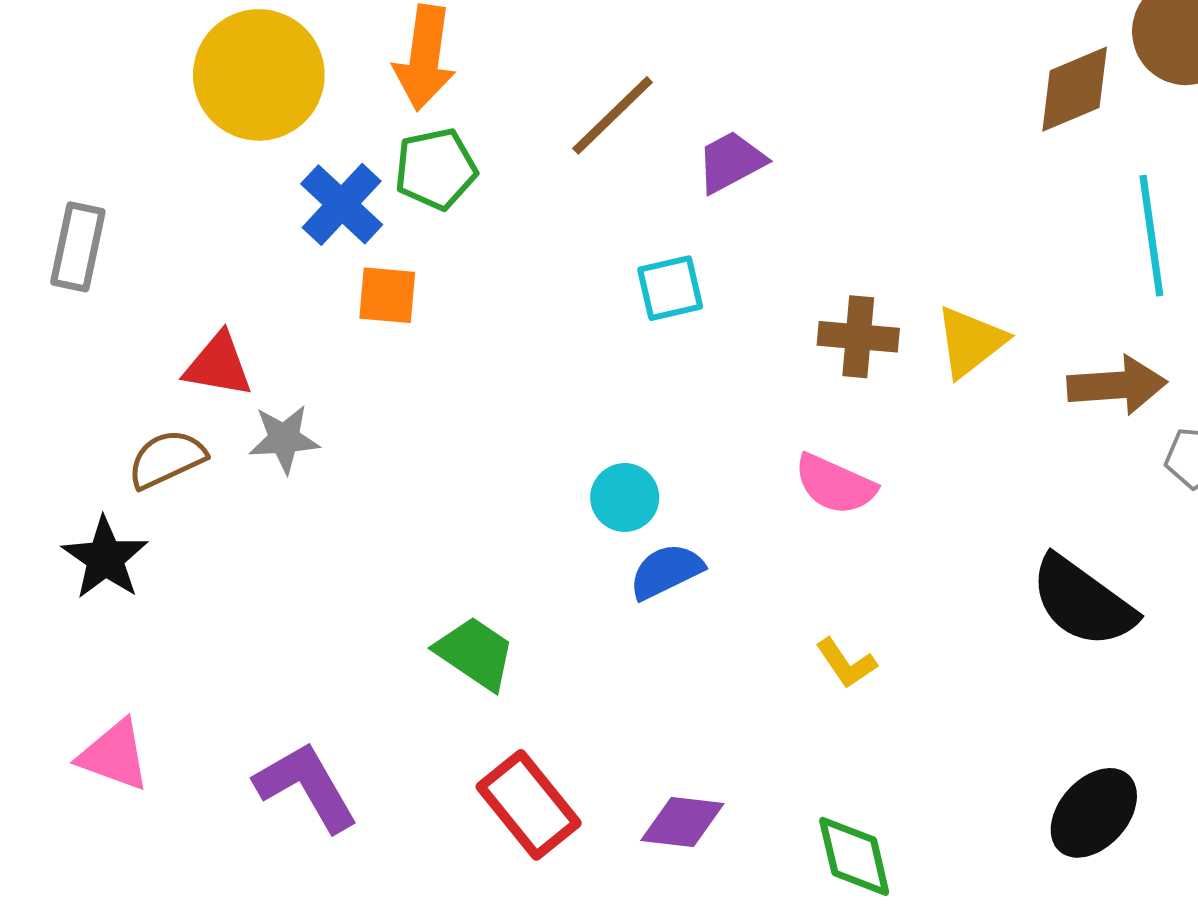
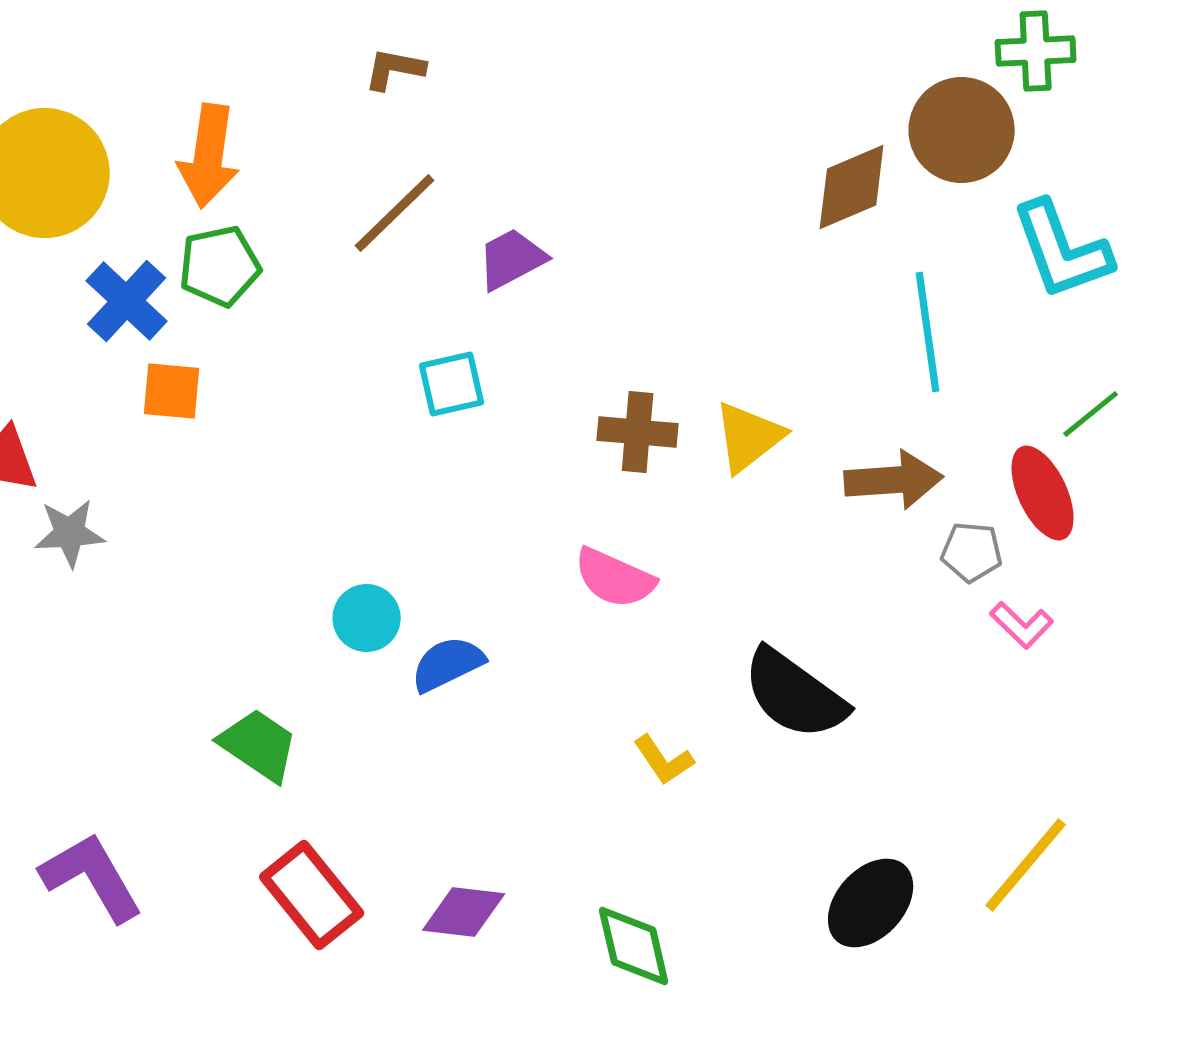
cyan circle: (625, 497) -> (367, 618), moved
black semicircle: (1083, 602) -> (795, 694), moved
yellow L-shape: (846, 663) -> (664, 760), moved

